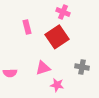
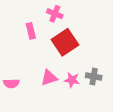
pink cross: (63, 12) -> (55, 14), moved
pink star: (57, 85) -> (72, 80), moved

